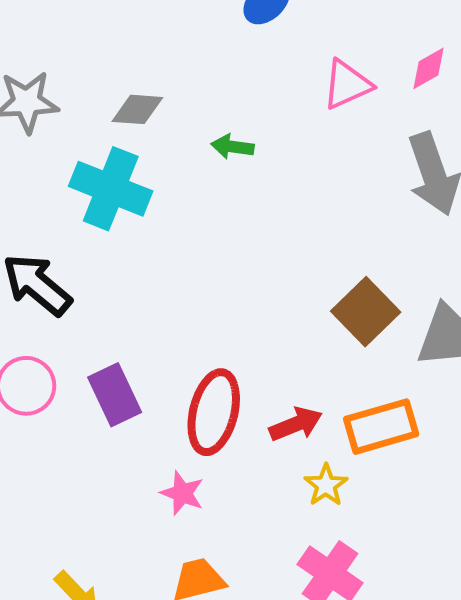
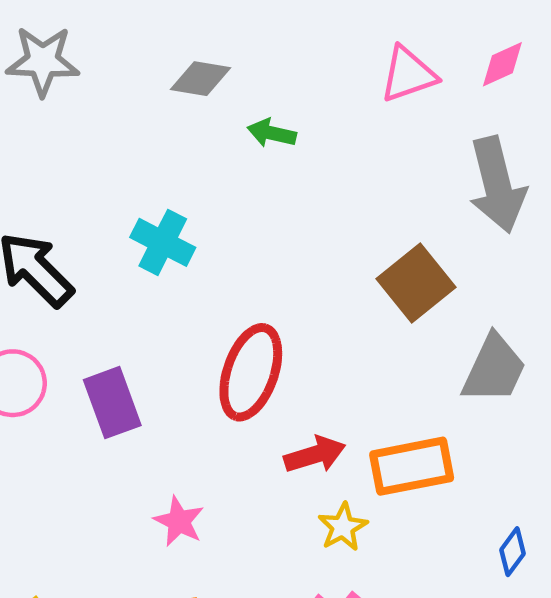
gray diamond: (137, 109) -> (201, 79), moved
cyan cross: (111, 189) -> (163, 242), moved, size x0.7
brown square: (366, 312) -> (416, 283), moved
red ellipse: (214, 412) -> (251, 372), moved

